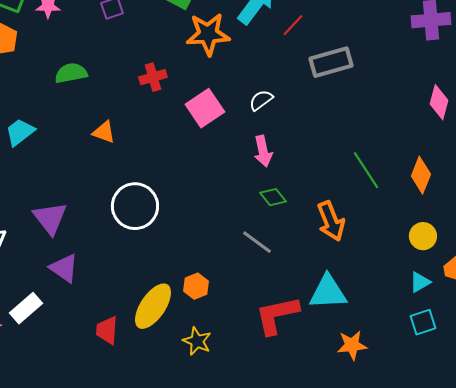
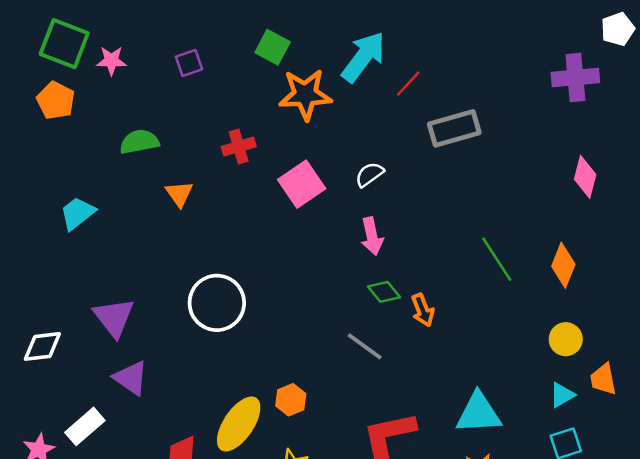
orange triangle: (104, 132) -> (179, 194), moved, turned 35
orange arrow: (331, 221) -> (423, 310), moved, size x0.7
cyan triangle: (328, 292) -> (478, 413), moved

